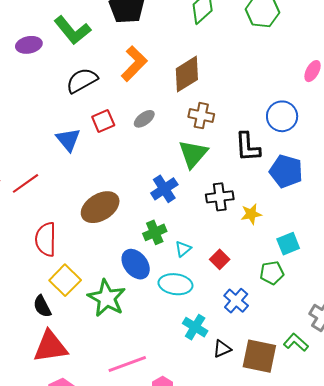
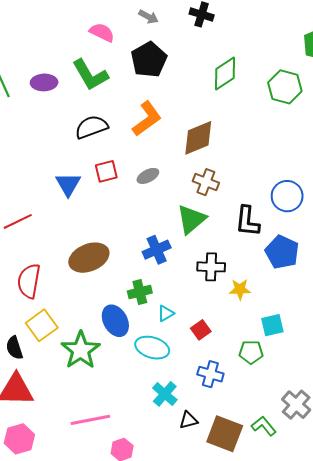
blue cross: (236, 301) -> (210, 374), turned -35

